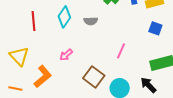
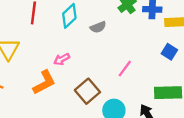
gray semicircle: (91, 21) -> (98, 27), turned -32
orange L-shape: (43, 77) -> (44, 82), moved

